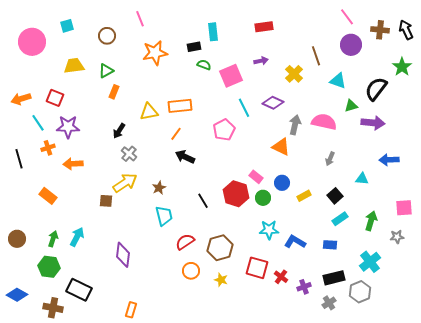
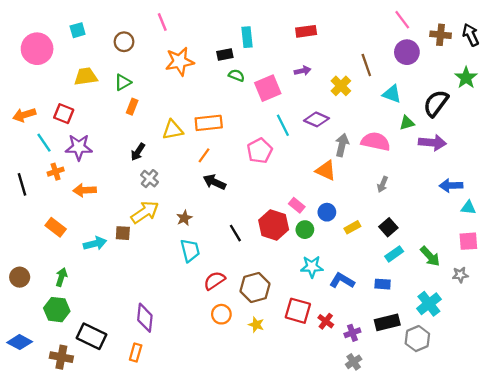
cyan triangle: (362, 179) -> (468, 208), moved
green arrow: (371, 221) -> (430, 256), turned 120
cyan arrow: (77, 237) -> (95, 243), moved, turned 48
purple diamond: (123, 255) -> (145, 318), moved
gray cross: (329, 303) -> (354, 362), moved
orange rectangle: (131, 310) -> (136, 352), moved

